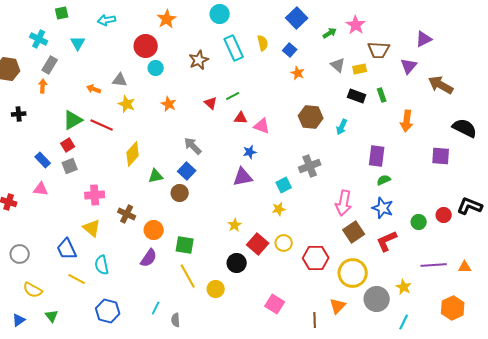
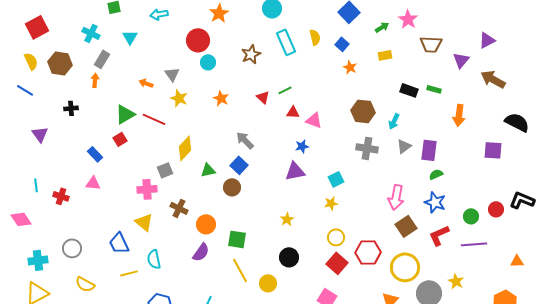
purple triangle: (424, 39) -> (487, 40), moved
gray triangle: (338, 65) -> (404, 146), moved, turned 42
yellow rectangle: (360, 69) -> (385, 55), moved
gray triangle: (120, 80) -> (172, 74), turned 49
green rectangle: (382, 95) -> (434, 89), turned -56
gray square: (70, 166) -> (165, 170), moved
gray cross: (310, 166) -> (367, 148), moved, turned 30
red square: (258, 244) -> (337, 263), moved
purple line: (434, 265) -> (474, 244), moved
yellow line: (77, 279) -> (129, 273), turned -42

